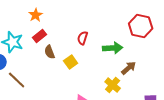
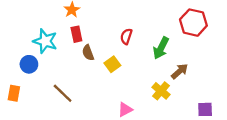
red rectangle: (40, 36) -> (76, 34), turned -64
green arrow: (113, 48) -> (161, 48), turned 120
brown line: (17, 80) -> (63, 93), moved

